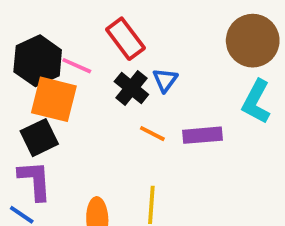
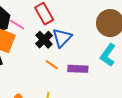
blue triangle: (165, 80) -> (62, 38), size x1.5

